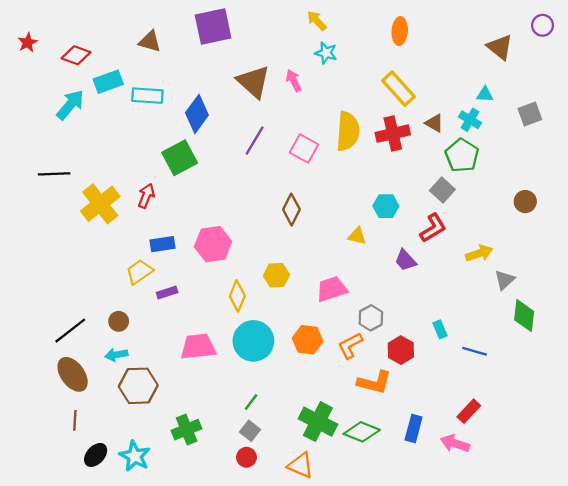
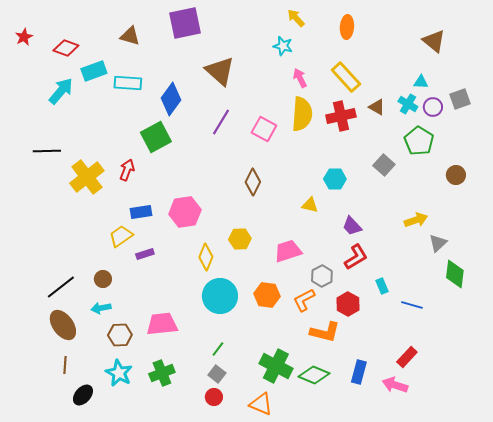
yellow arrow: (317, 21) -> (296, 18), moved
purple circle: (543, 25) -> (433, 107), moved
pink arrow: (294, 81) -> (300, 78), moved
green pentagon: (462, 155) -> (419, 141), moved
red L-shape: (433, 228) -> (356, 257), moved
pink trapezoid: (198, 347) -> (162, 324), moved
brown hexagon: (138, 386) -> (120, 335), size x0.7
cyan star: (135, 456) -> (119, 373), moved

